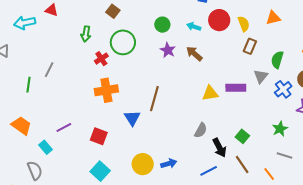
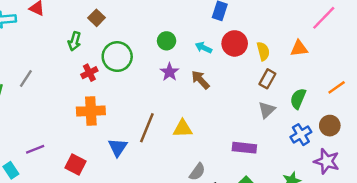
brown square: (113, 11) -> (96, 18), moved
gray triangle: (261, 76) -> (267, 110), moved
purple rectangle: (236, 88) -> (244, 148), moved
yellow triangle: (210, 93) -> (183, 128), moved

